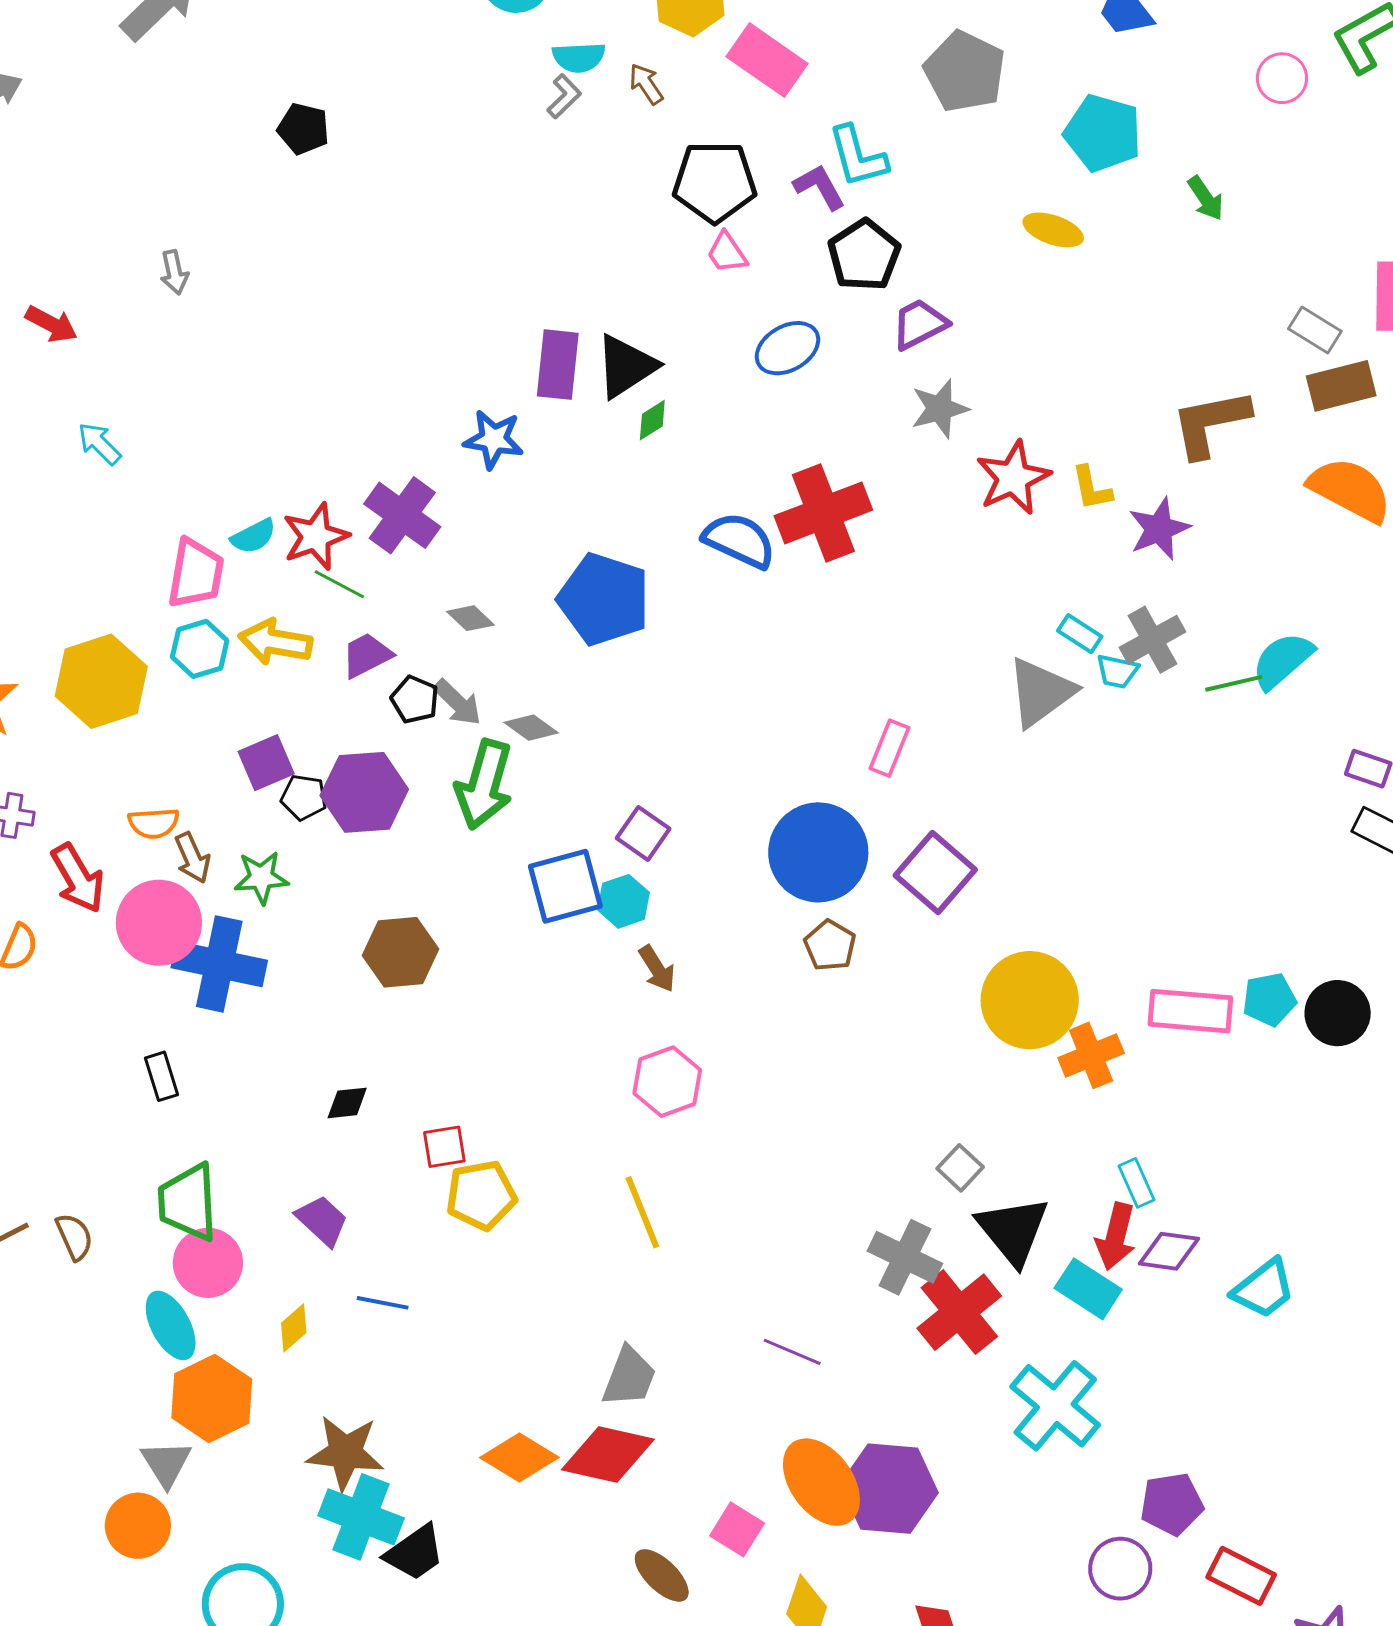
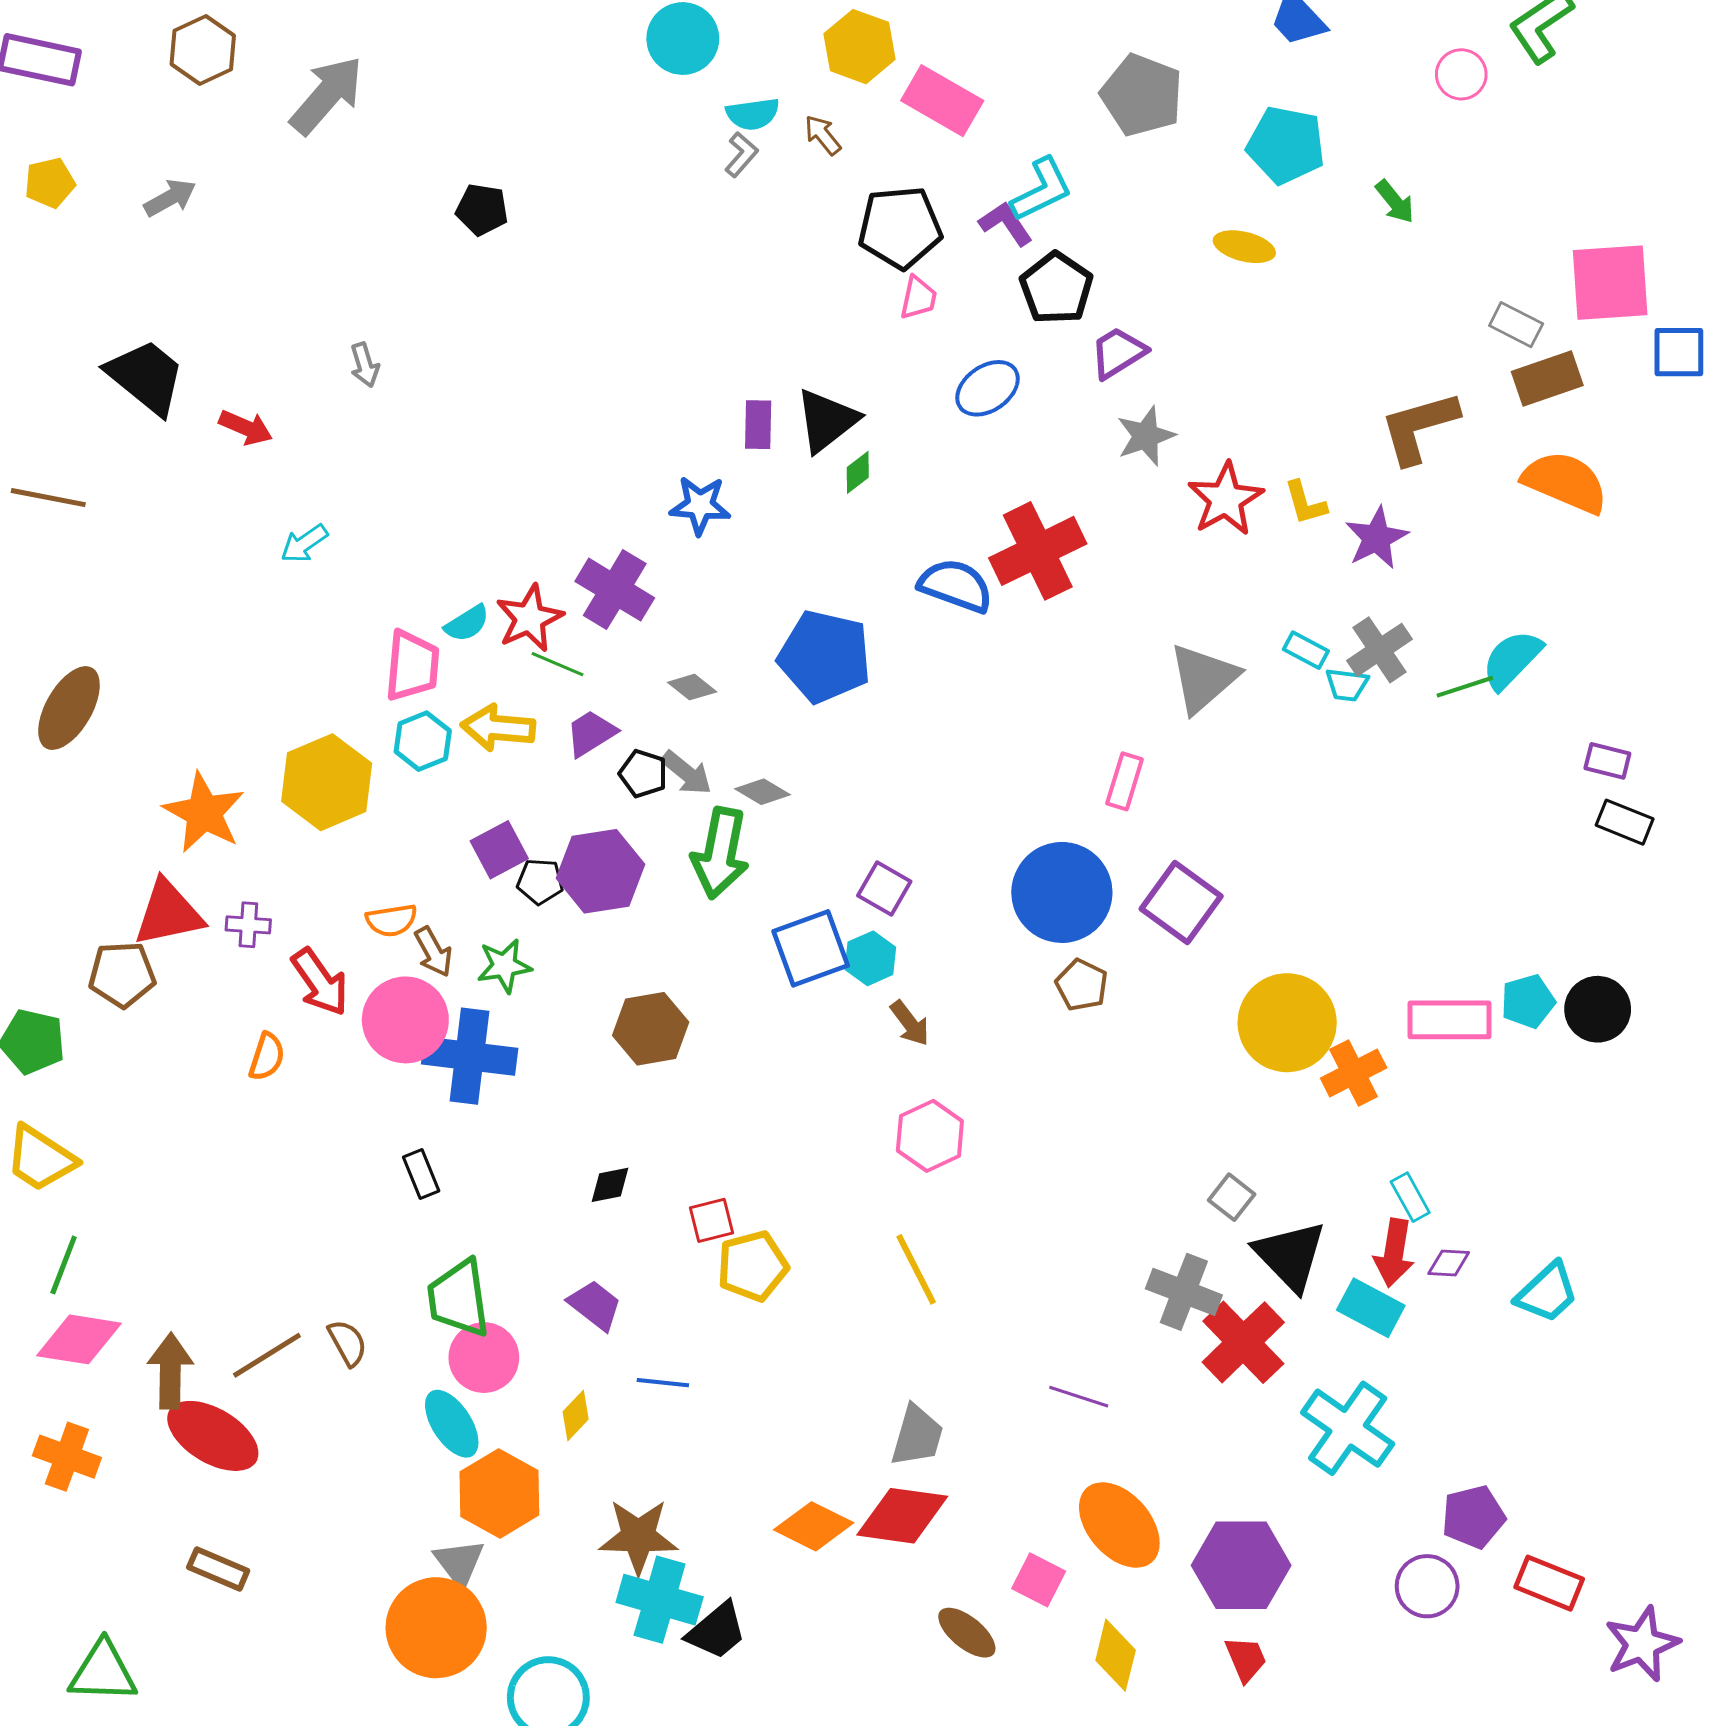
cyan L-shape: (858, 156) -> (1042, 190), turned -96
pink trapezoid: (727, 253) -> (918, 298), turned -129
purple rectangle: (558, 365) -> (758, 425), size x0.7
cyan arrow: (99, 444) -> (304, 544), turned -75
gray triangle: (1041, 692) -> (1203, 678), moved
purple diamond: (1169, 1251) -> (1449, 1263), size x0.7
purple hexagon: (889, 1489) -> (1241, 1565), moved
orange circle: (138, 1526) -> (436, 1628), size x1.5

